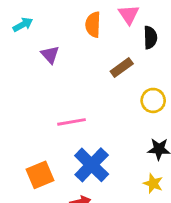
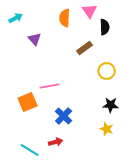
blue cross: (92, 165) -> (64, 116), size x0.7
orange square: (40, 175) -> (28, 102), moved

